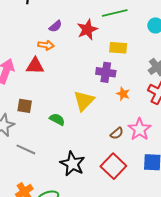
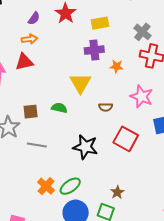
brown square: (25, 106) -> (31, 112), moved
brown semicircle: (117, 133) -> (106, 107), moved, turned 56

